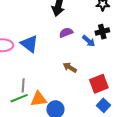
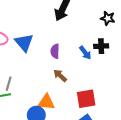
purple semicircle: (66, 33) -> (55, 51), moved, turned -80
orange triangle: (39, 99) -> (46, 102), moved

